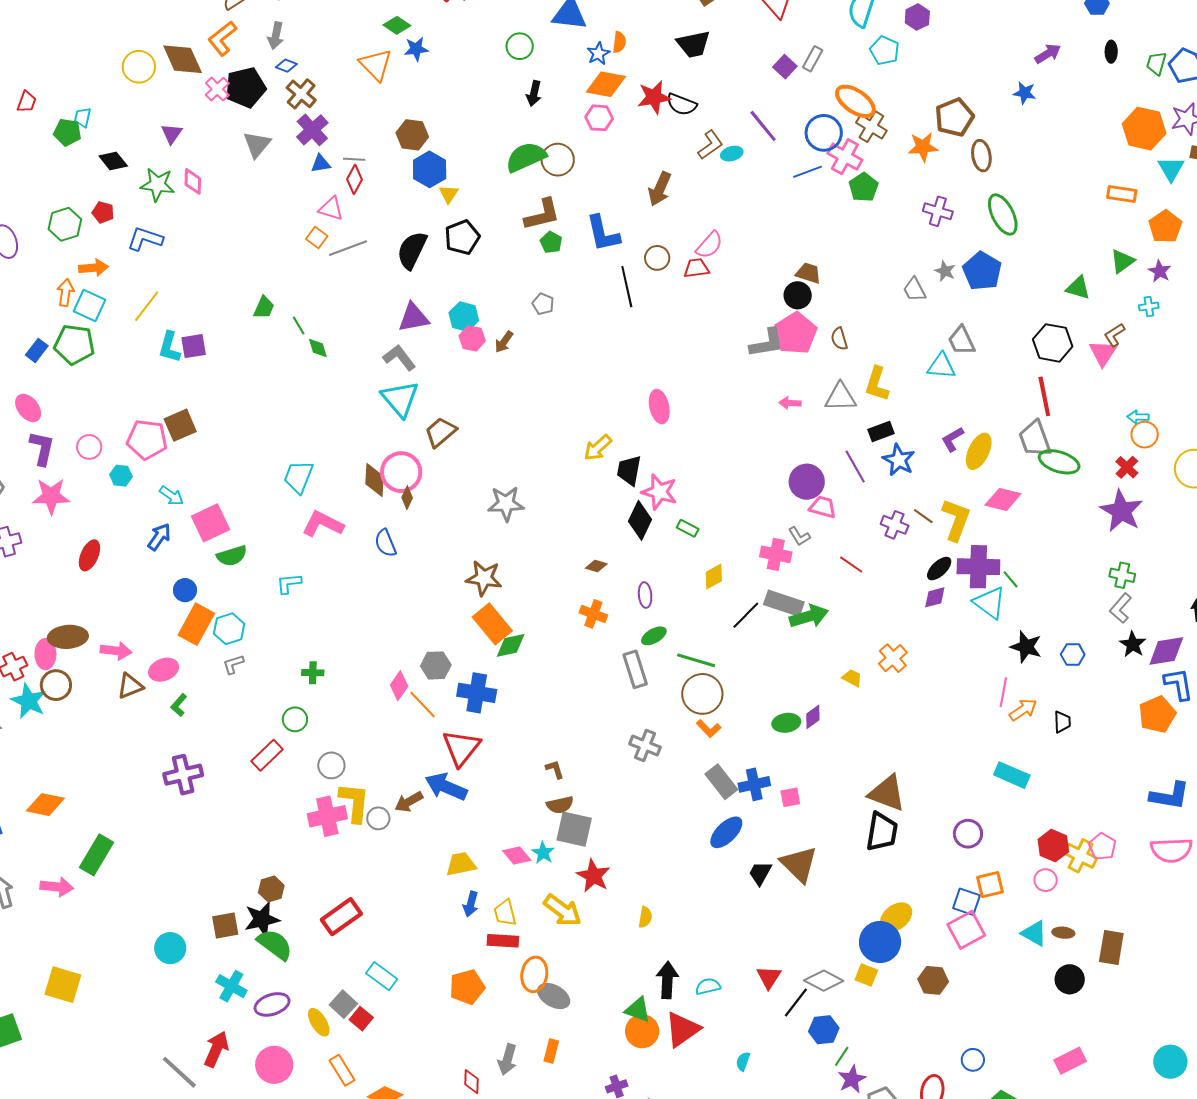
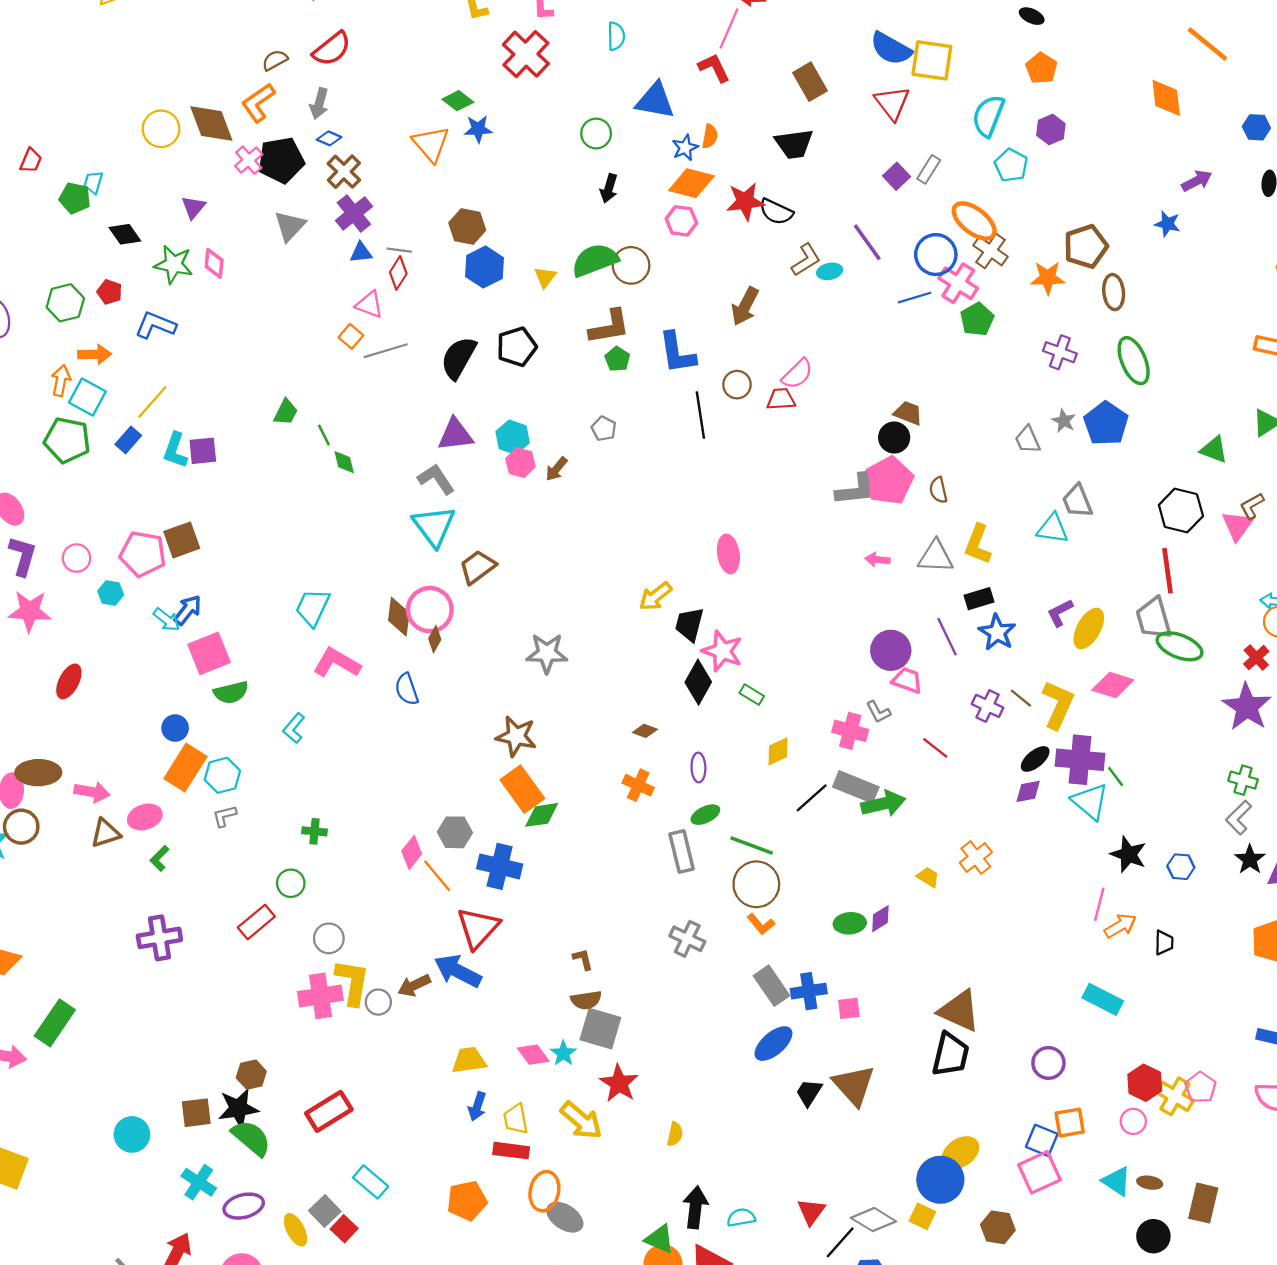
yellow triangle: (449, 194) -> (545, 277), moved
blue rectangle: (37, 350) -> (128, 440), moved
blue arrow: (159, 537) -> (188, 610), moved
cyan L-shape: (289, 583) -> (294, 728), turned -48

